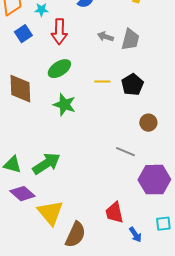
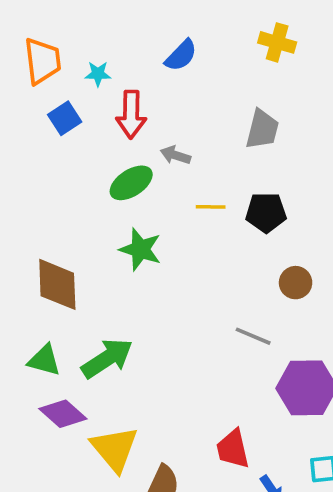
gray arrow: (105, 37) -> (175, 155), moved
black pentagon: (132, 85) -> (266, 212), turned 30
brown diamond: (20, 89) -> (57, 284), moved

